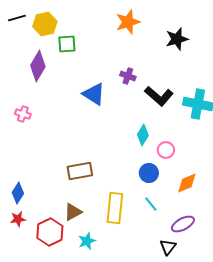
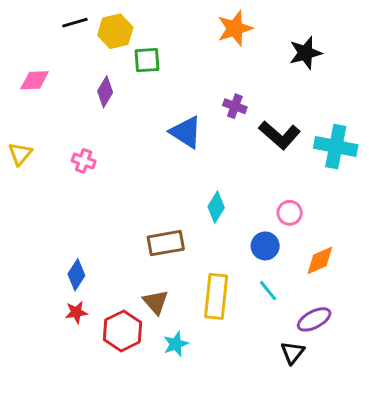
purple diamond: (38, 66) -> (105, 92), size x0.7
cyan diamond: (143, 135) -> (216, 207), moved
brown triangle: (73, 212) -> (156, 302), turned -42

